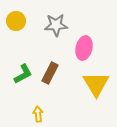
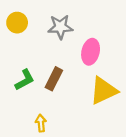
yellow triangle: (96, 84) -> (104, 91), turned 36

